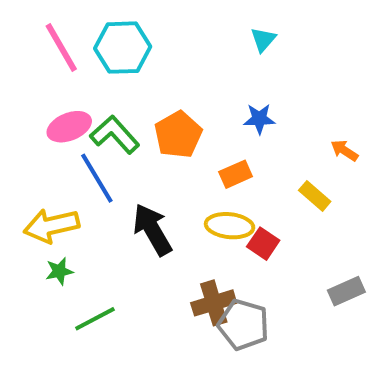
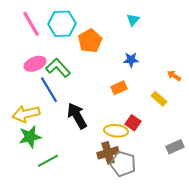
orange pentagon: (178, 135) -> (90, 41), moved
yellow ellipse: (230, 226) -> (116, 131), moved
green star: (59, 271) -> (30, 137), size x1.6

